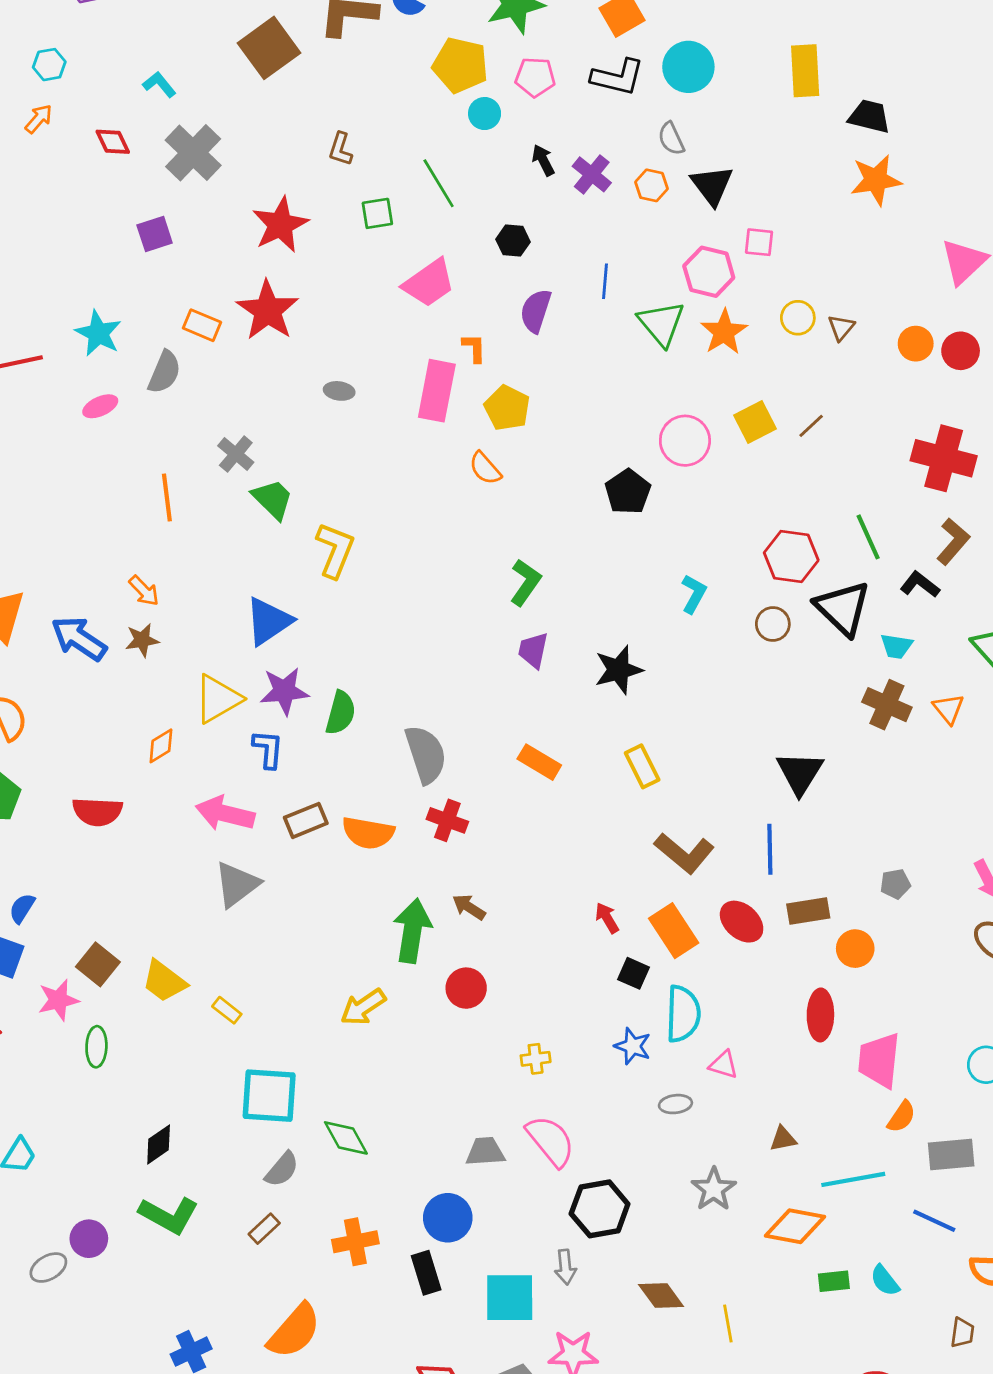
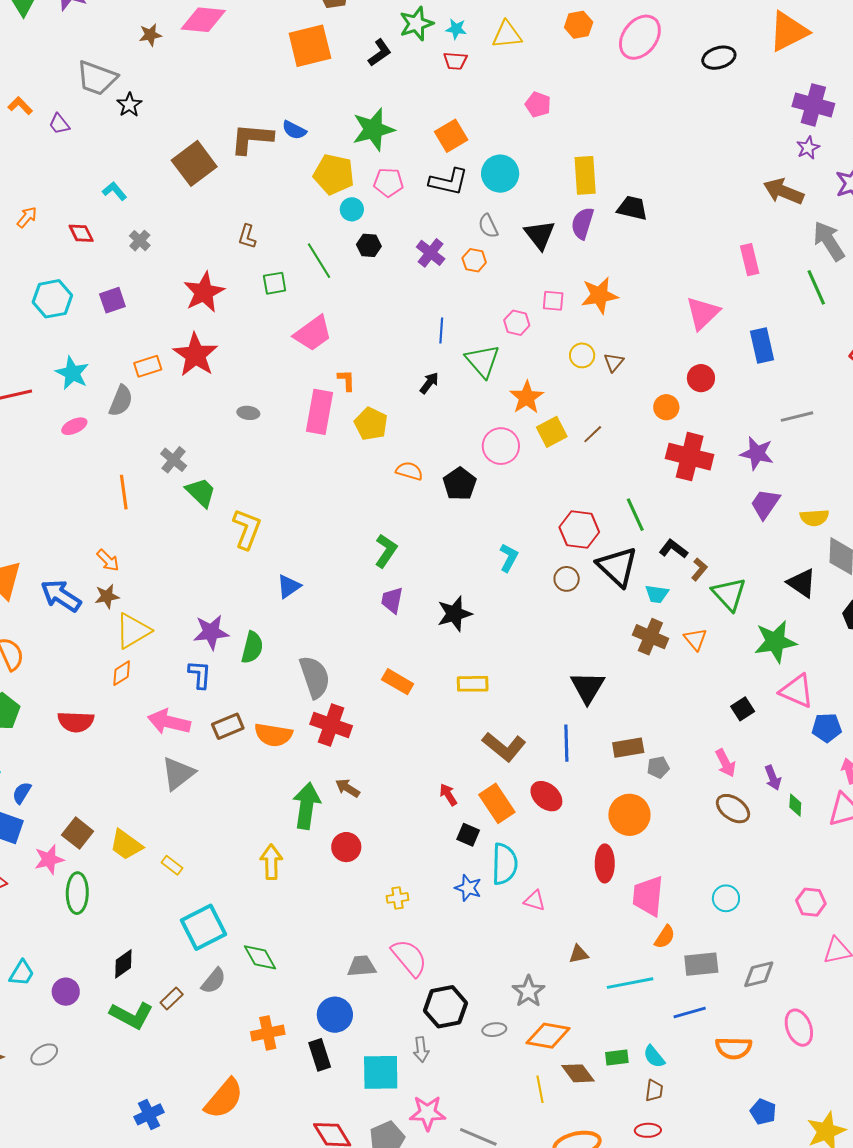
cyan hexagon: (49, 65) -> (52, 299), moved, size x1.6
gray cross: (193, 153) -> (140, 241), size x0.5
black arrow: (543, 160) -> (429, 383), moved, turned 65
orange star: (876, 180) -> (599, 295), moved
black triangle: (712, 185) -> (540, 235), moved
black hexagon: (513, 241) -> (369, 245), moved
pink hexagon: (709, 272) -> (517, 323), size x0.7
purple semicircle: (536, 311) -> (582, 223), moved
orange rectangle: (202, 325) -> (148, 366), turned -40
orange star: (724, 332) -> (527, 397), moved
orange circle: (916, 344) -> (666, 407), moved
orange semicircle: (485, 468) -> (409, 471), moved, turned 148
brown L-shape: (953, 541) -> (699, 569), moved, size x0.7
blue triangle: (268, 621) -> (289, 586), moved, size x0.7
yellow triangle: (218, 699) -> (133, 631), moved
yellow rectangle: (642, 766) -> (473, 684), turned -64
red cross: (447, 820) -> (331, 725), size x1.4
brown rectangle: (808, 911) -> (628, 748), moved
orange circle: (855, 949) -> (629, 815), size x1.5
yellow arrow: (363, 1007) -> (271, 862), turned 124
green ellipse: (96, 1047) -> (77, 893), size x1.4
cyan square: (269, 1096) -> (204, 927), turned -30
gray ellipse: (675, 1104) -> (494, 1030), moved
blue line: (934, 1221) -> (690, 1012), turned -40
orange diamond: (795, 1226) -> (548, 1036), moved
brown rectangle: (264, 1229) -> (172, 999), moved
purple circle: (89, 1239) -> (66, 992), moved
brown diamond: (661, 1296) -> (578, 1073), moved
brown trapezoid: (962, 1333) -> (654, 1091), moved

